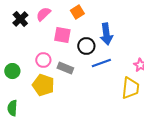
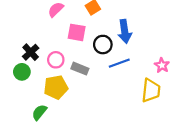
black cross: (20, 19) -> (31, 52), moved
yellow pentagon: (43, 85) -> (56, 87), turned -30
green semicircle: (12, 108) -> (39, 112), moved, turned 35

